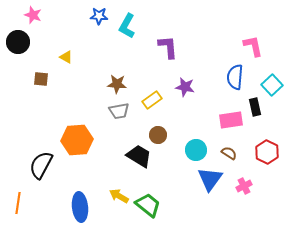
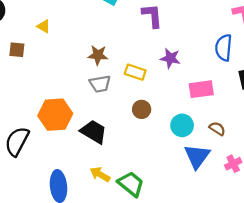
yellow rectangle: (152, 100) -> (135, 72), turned 54
pink rectangle: (231, 120) -> (201, 89), moved
black trapezoid: (139, 156) -> (94, 132), moved

